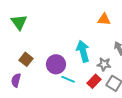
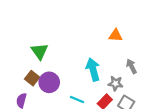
green triangle: (19, 22) -> (40, 51), moved
purple circle: (56, 64) -> (49, 82), moved

